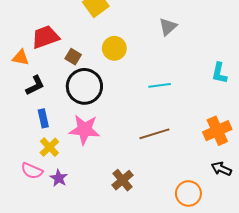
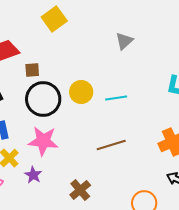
yellow circle: (114, 48) -> (81, 92), moved
brown square: (73, 57) -> (32, 70), turned -35
purple star: (59, 178) -> (33, 175), moved

